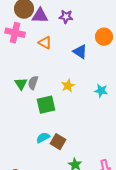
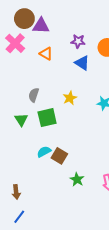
purple star: (66, 17) -> (78, 41), moved
pink cross: (15, 33) -> (15, 43), turned 30
green triangle: (21, 84) -> (21, 120), moved

